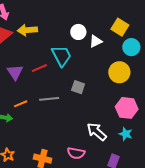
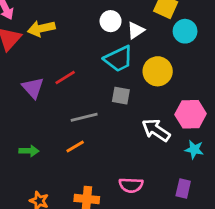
cyan trapezoid: (61, 56) -> (119, 59), moved, turned 100
yellow circle: (119, 72) -> (158, 71), moved
orange line: (21, 104) -> (75, 146), moved
white arrow: (97, 132) -> (156, 130), moved

